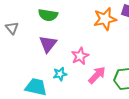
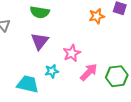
orange star: (105, 19) -> (97, 16), size x0.7

